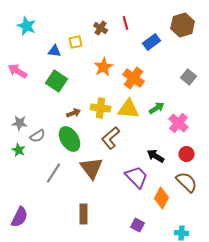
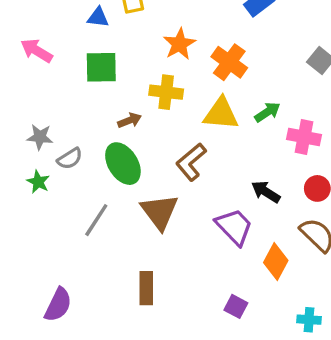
green square: (57, 81) -> (101, 67), turned -35
yellow cross: (101, 108) -> (166, 92), moved
pink cross: (179, 123) -> (304, 137), turned -30
purple semicircle: (20, 217) -> (58, 305), moved

